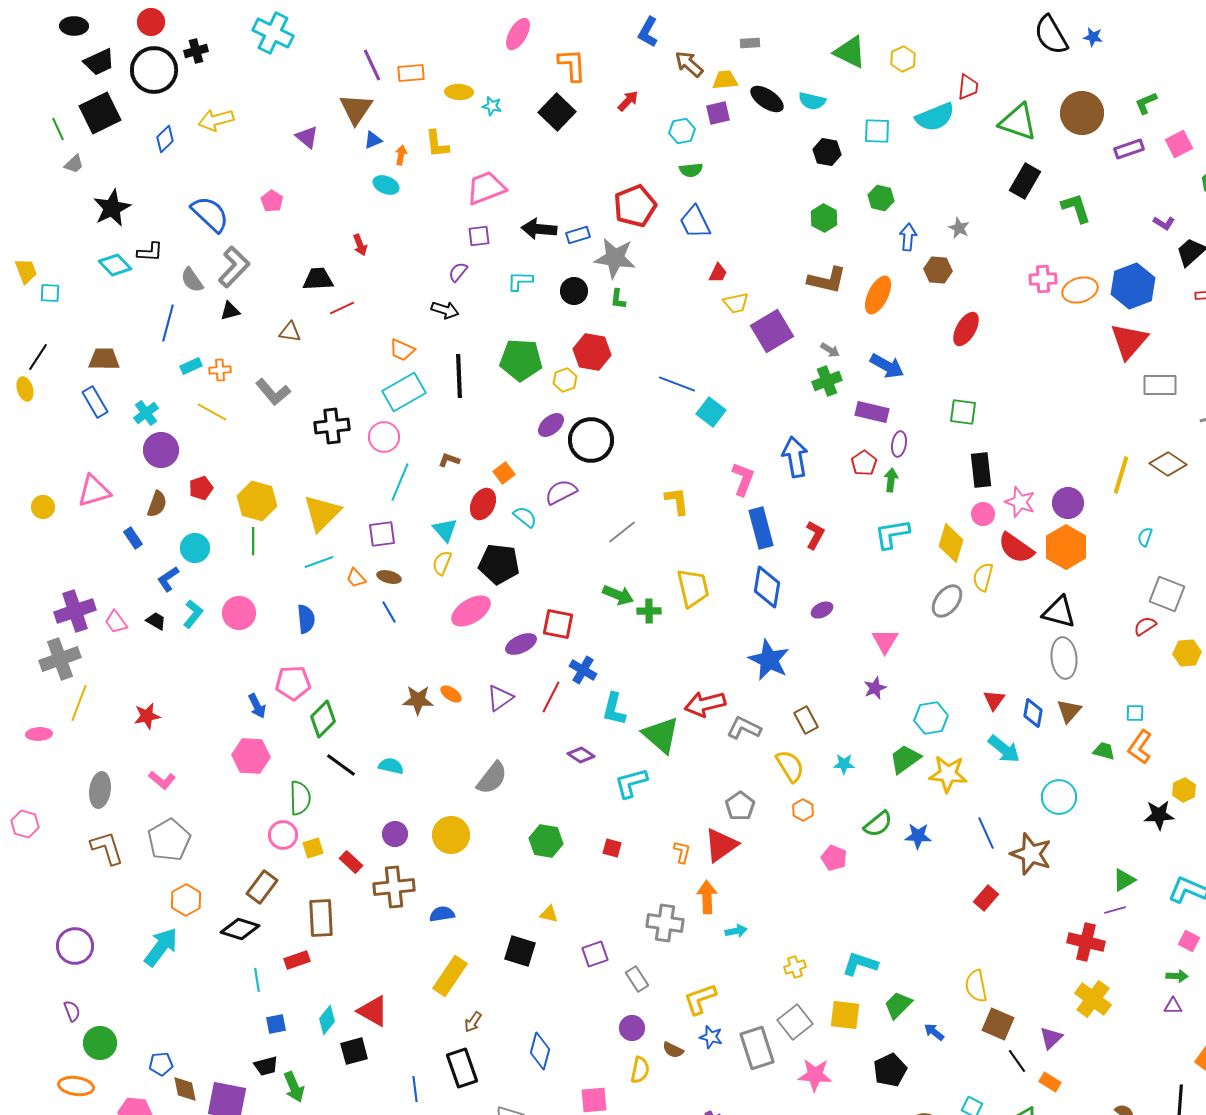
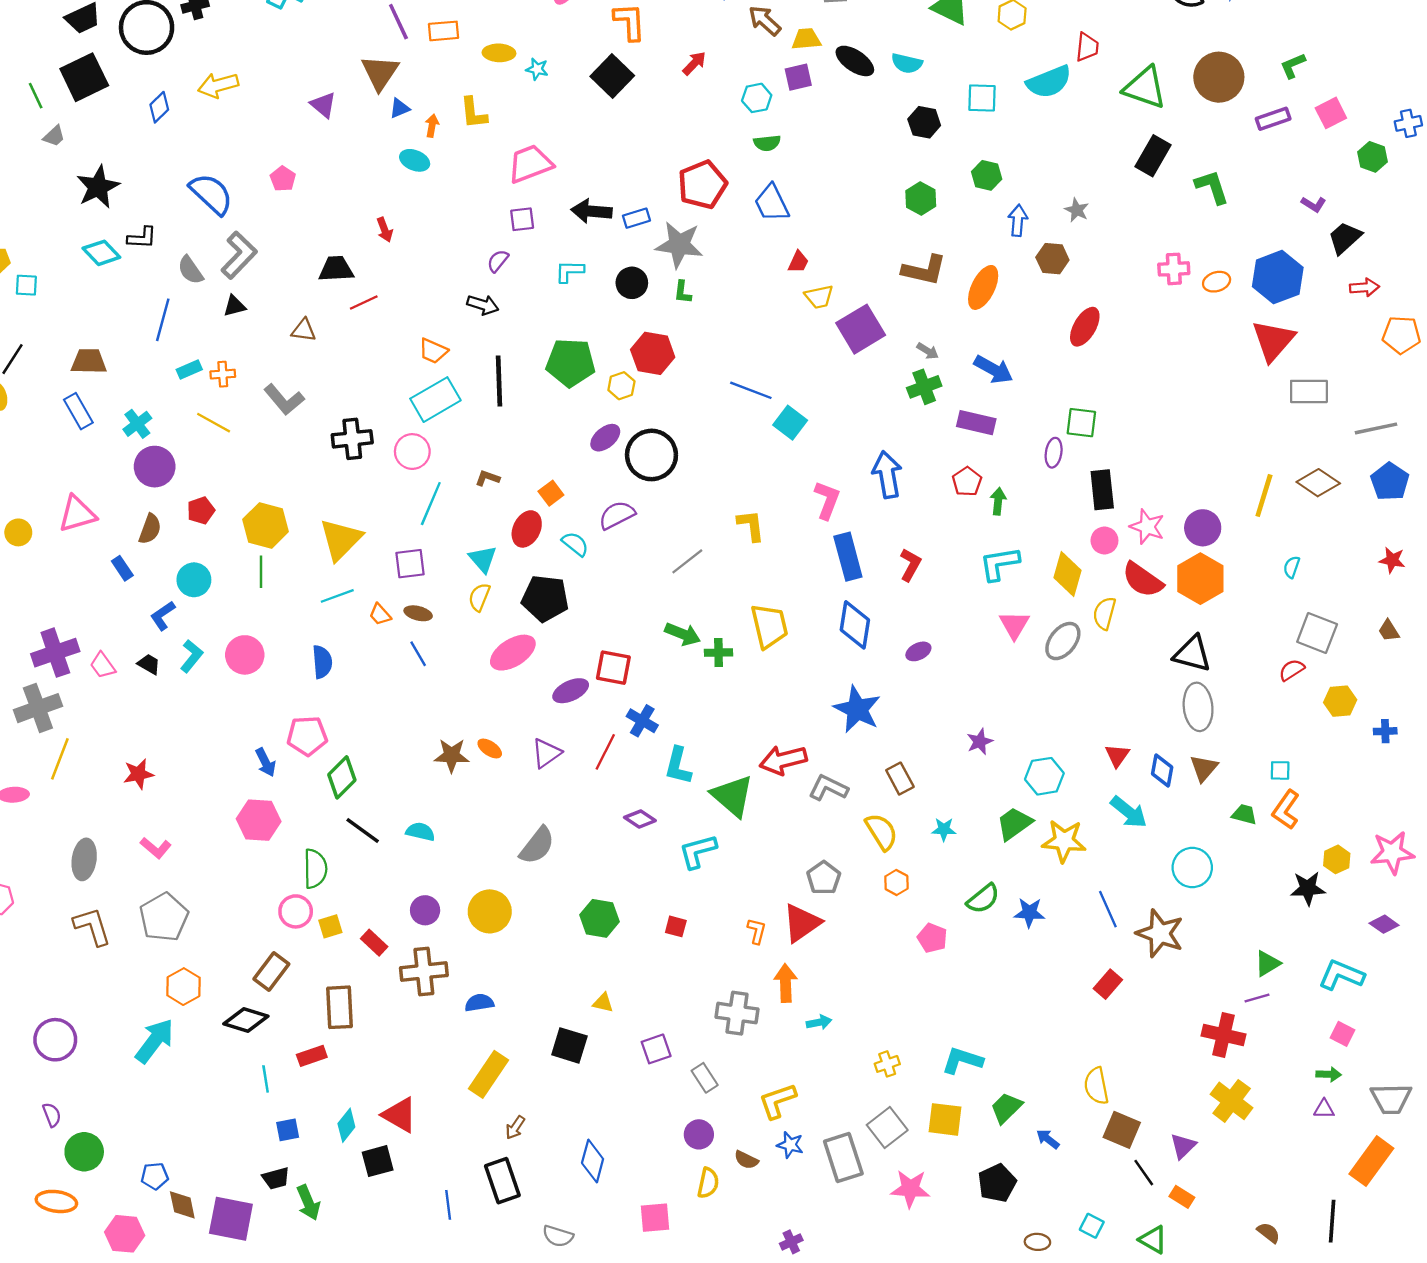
orange ellipse: (1080, 290) -> (1217, 282), size x0.7
purple ellipse: (899, 444) -> (1054, 453), moved
pink triangle: (885, 641) -> (1014, 625), moved

